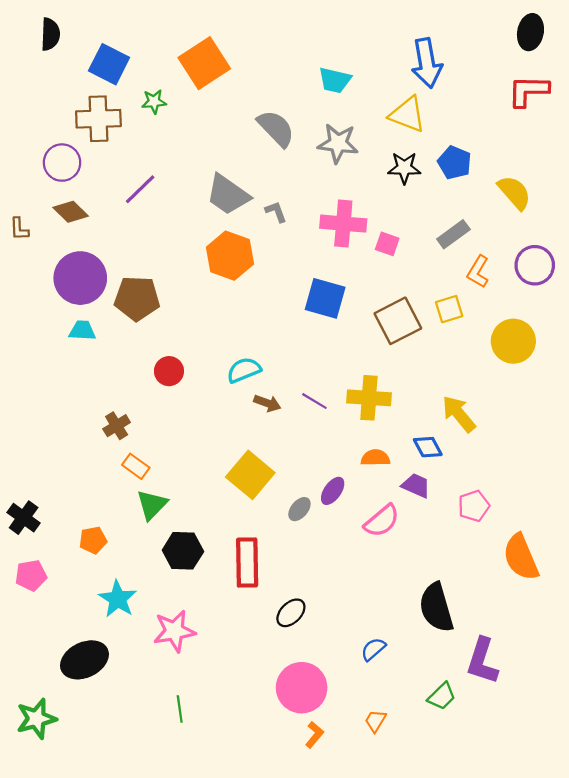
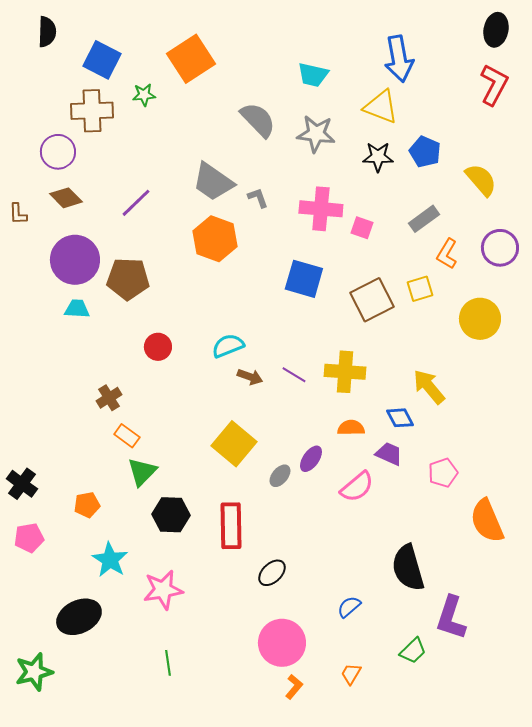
red L-shape: (528, 91) -> (494, 85), turned 117
purple line: (140, 189) -> (136, 203), moved

